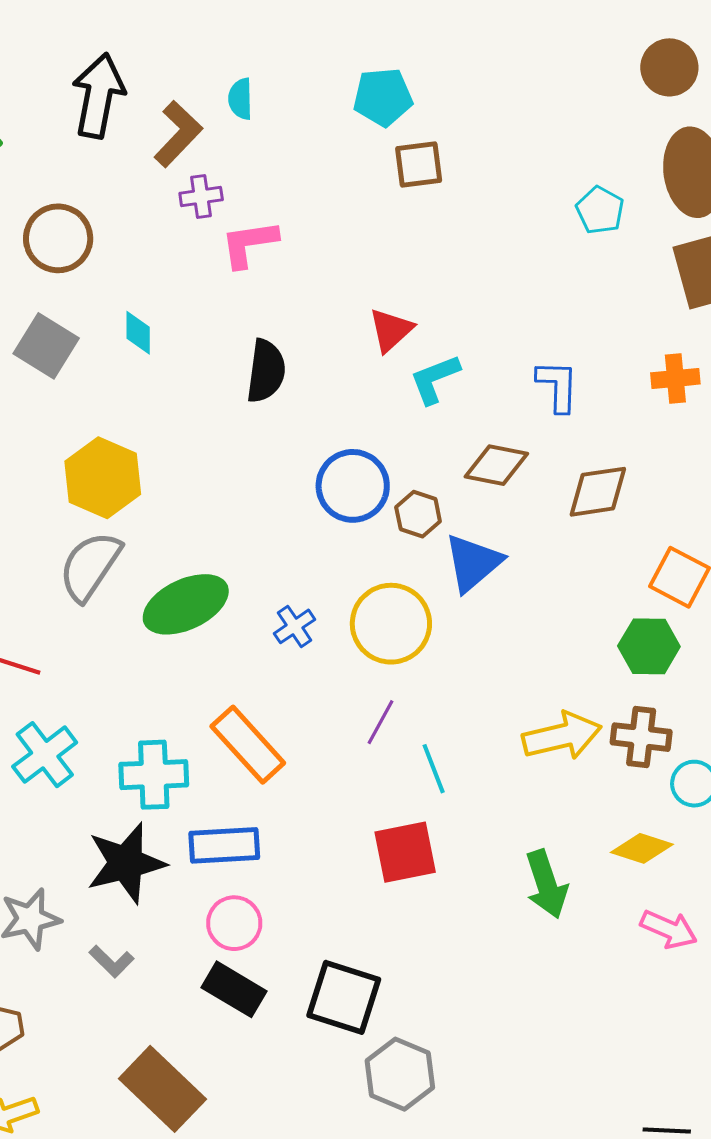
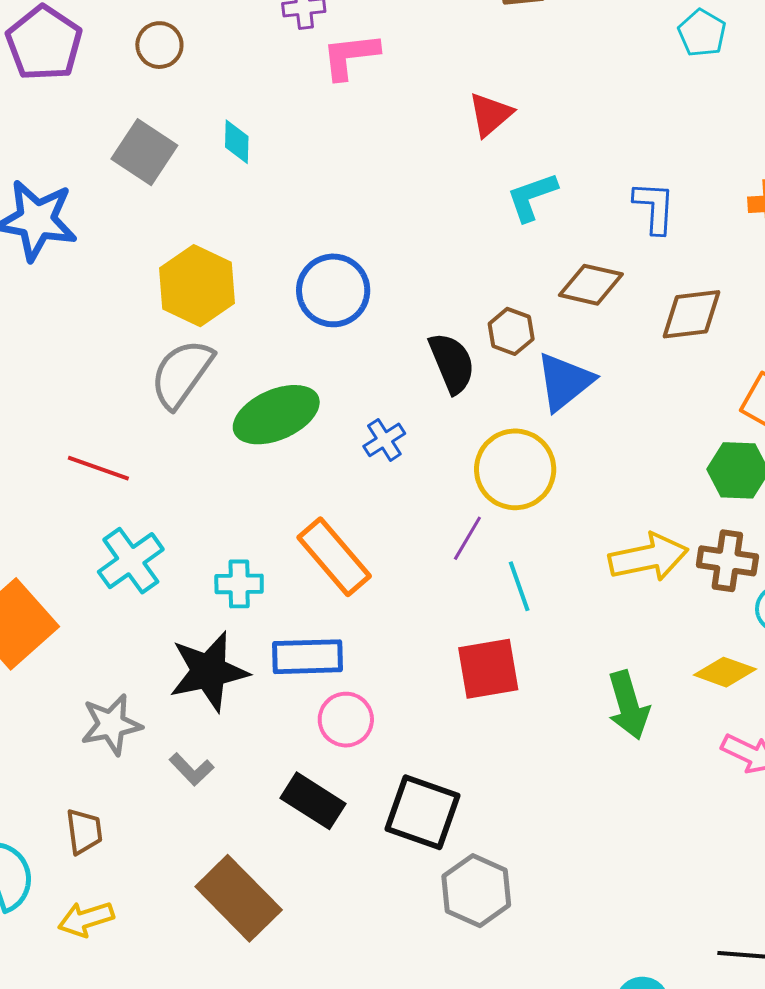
brown circle: (58, 238) -> (159, 45), size x0.7
red triangle: (391, 330) -> (490, 114), moved
black semicircle: (266, 371) -> (452, 363), moved, turned -32
blue circle: (353, 486) -> (333, 290), moved
yellow circle: (391, 624) -> (515, 469), moved
cyan cross: (154, 775) -> (239, 584), size x0.7
pink circle: (234, 923) -> (346, 720), moved

